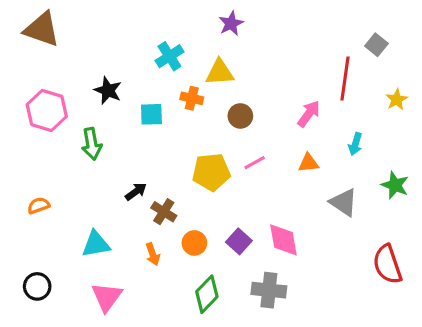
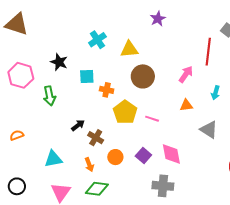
purple star: (231, 23) -> (158, 19), moved
orange cross: (192, 98) -> (107, 90), moved
brown circle: (240, 116) -> (143, 76), size x1.5
pink line: (255, 163) -> (152, 119), moved, turned 48
yellow pentagon: (211, 172) -> (125, 112), turned -30
green diamond: (207, 294) -> (97, 189), moved, turned 55

